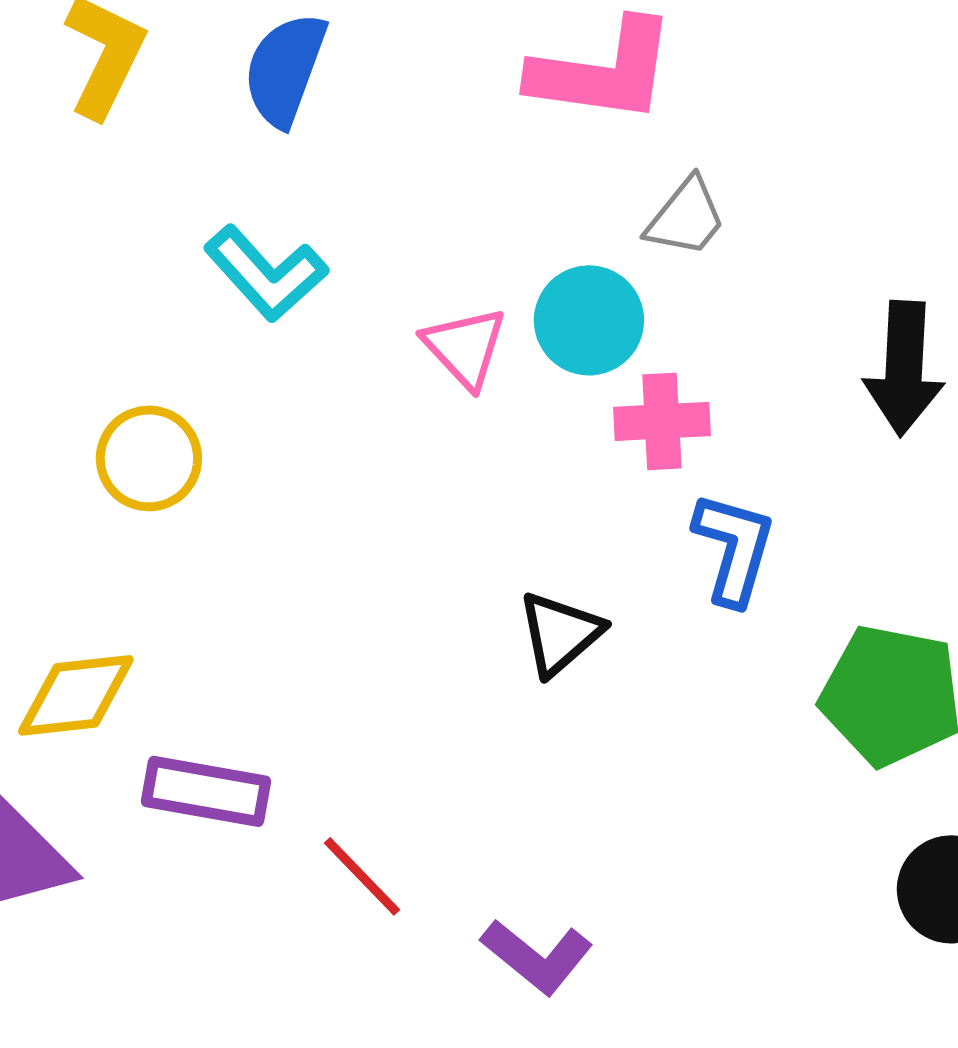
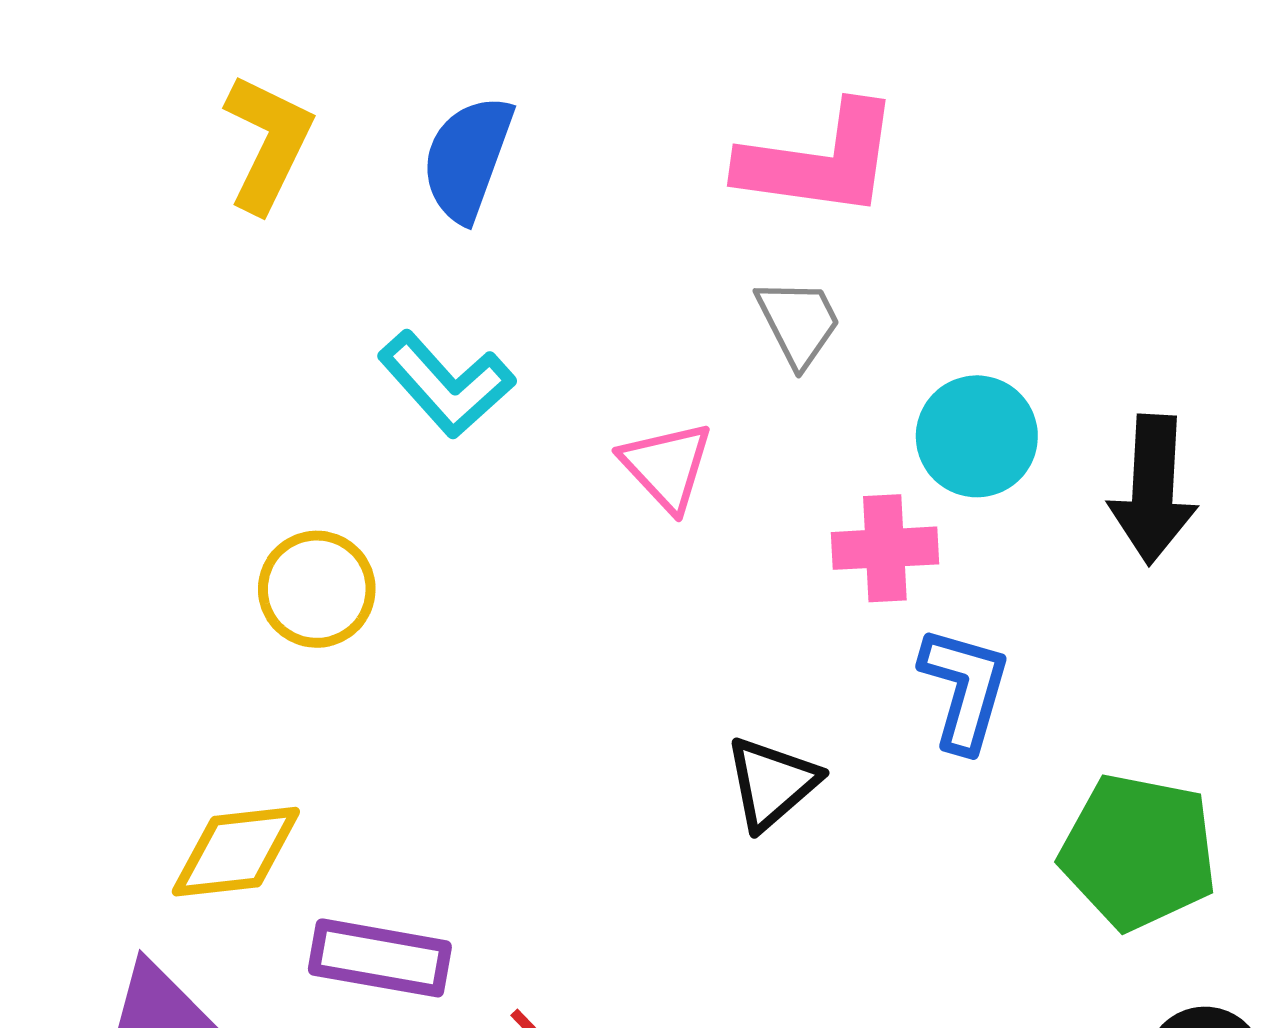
gray trapezoid: (686, 217) -> (799, 322), moved, turned -66
cyan circle: (589, 320) -> (977, 436), moved

